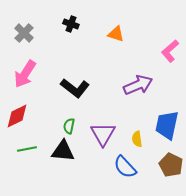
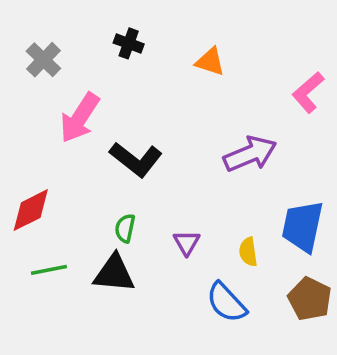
pink arrow: (25, 74) -> (80, 118), moved
purple triangle: (103, 134) -> (187, 243), size x0.6

